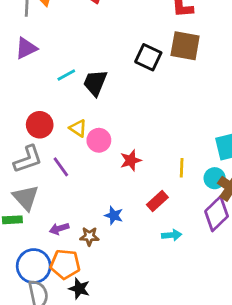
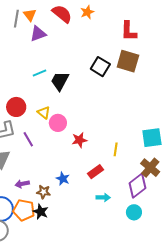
purple triangle: (26, 48) -> (38, 34), moved
cyan circle: (215, 178) -> (134, 212), moved
black star: (79, 289) -> (41, 212), moved

